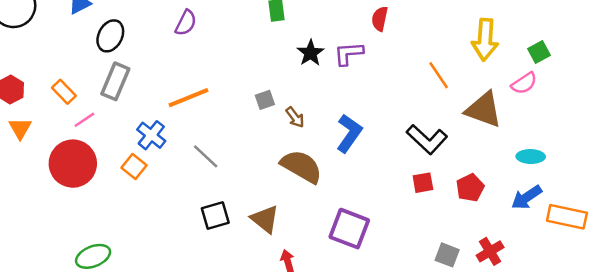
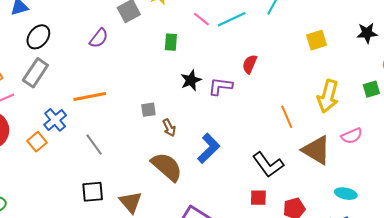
green square: (539, 52) -> (371, 89), moved

